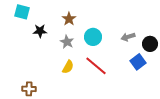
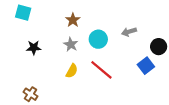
black star: (40, 31) -> (34, 48), moved
gray arrow: (128, 37) -> (129, 32), moved
brown cross: (29, 89) -> (31, 94), turned 32

